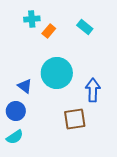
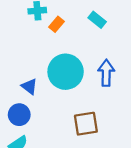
blue arrow: (93, 90) -> (106, 73), moved

